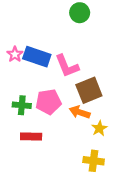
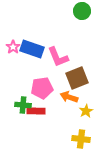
green circle: (80, 13) -> (82, 11), moved
green cross: (22, 105) -> (23, 105), moved
red rectangle: (31, 136) -> (36, 111), moved

